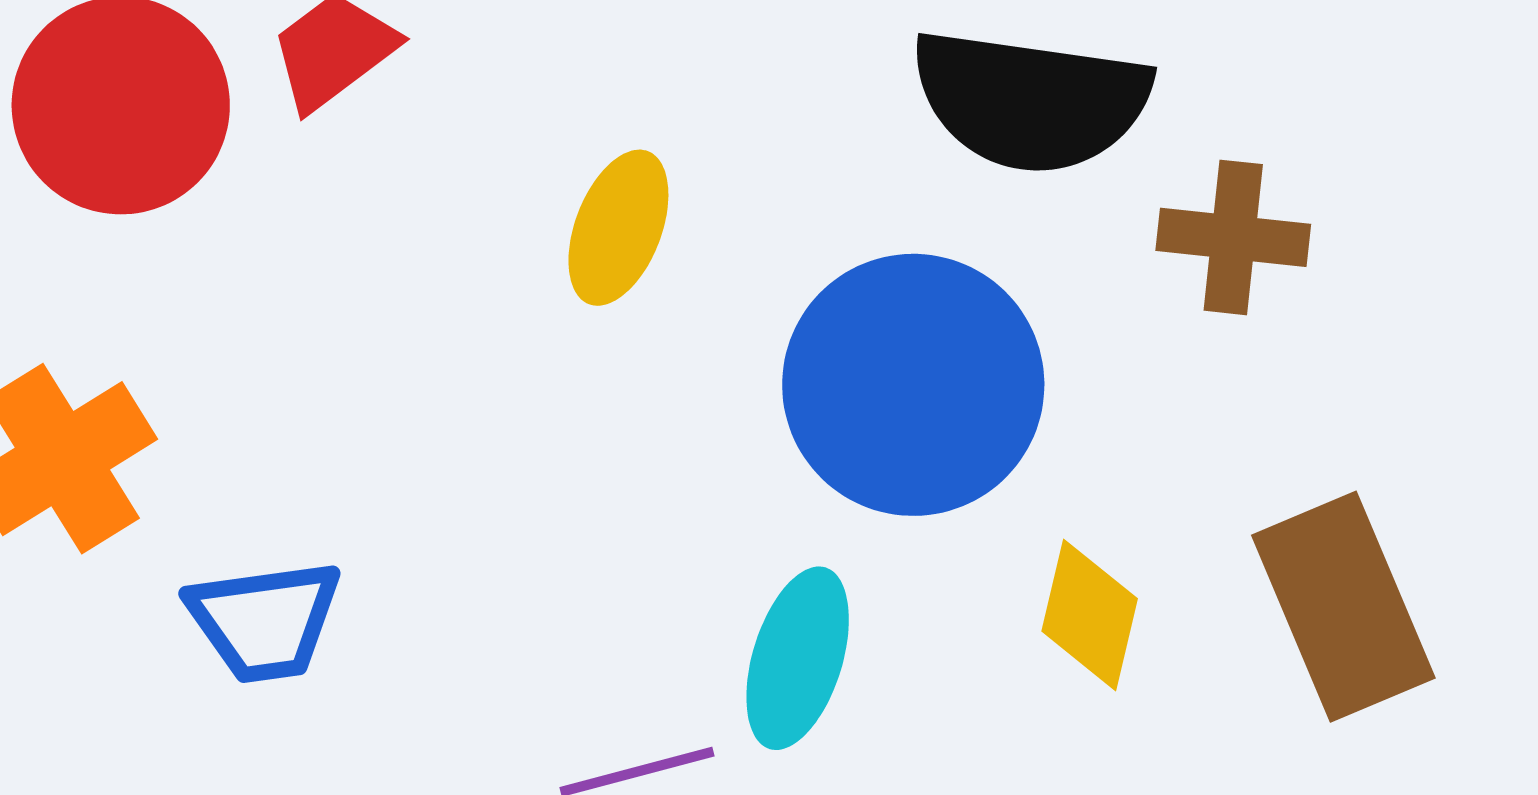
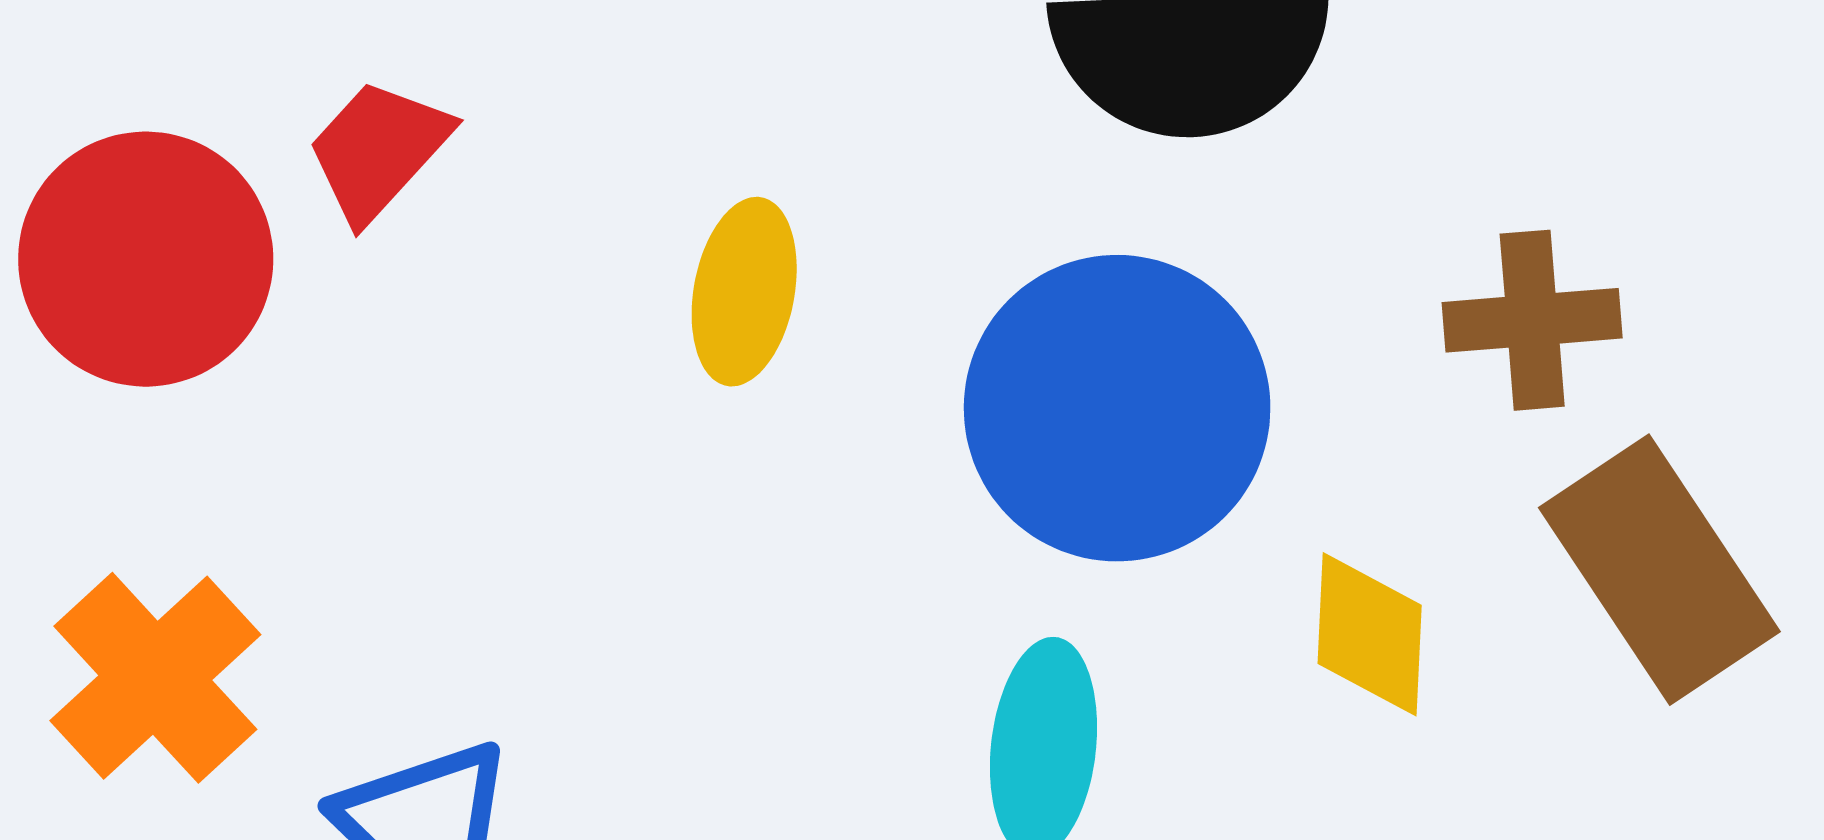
brown cross: (1233, 237) -> (1532, 320), moved

